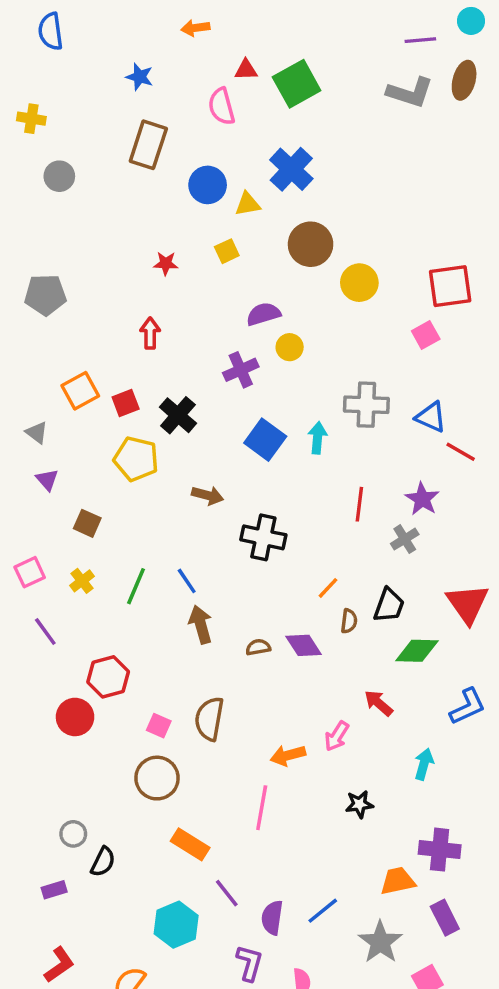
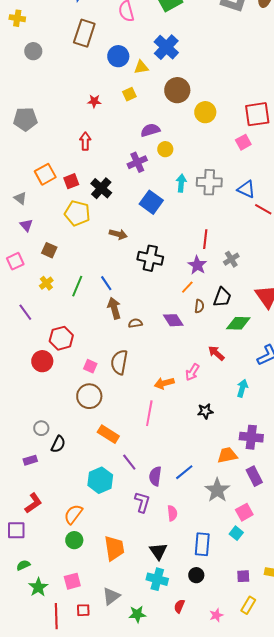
cyan arrow: (318, 438) -> (181, 183), moved
purple star: (422, 499) -> (197, 265), moved
pink square: (30, 572) -> (15, 261), moved
brown semicircle: (258, 647) -> (135, 323), moved

